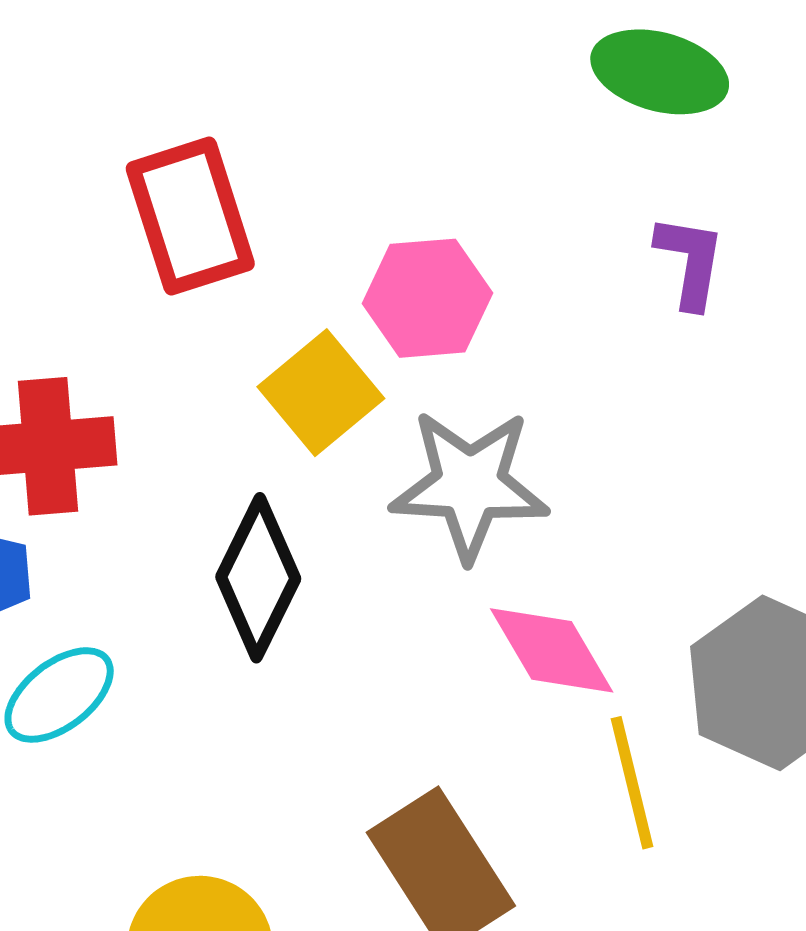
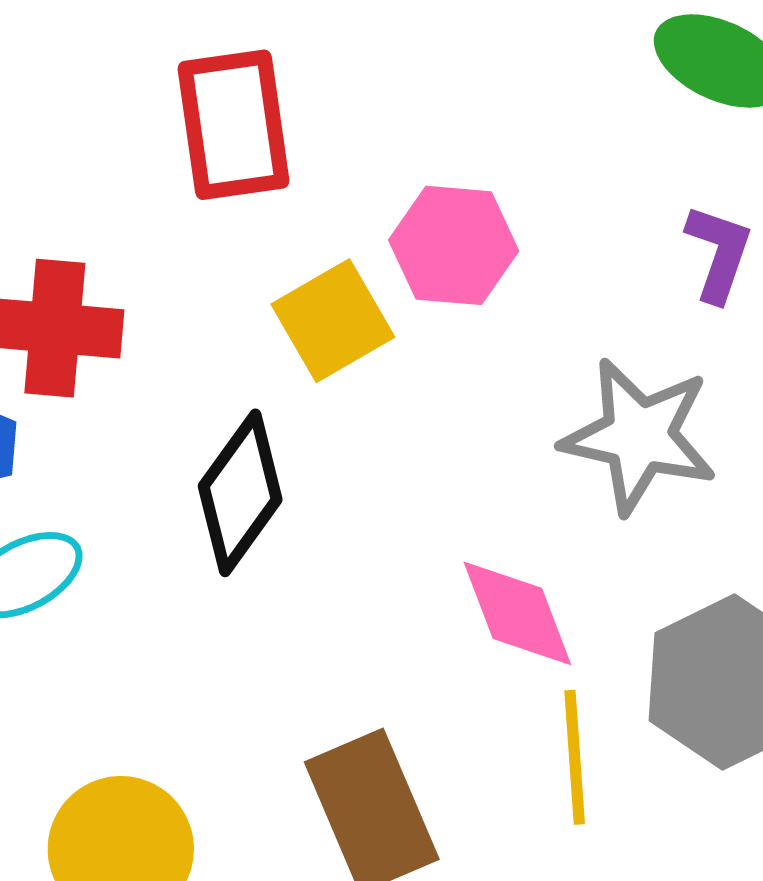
gray star: (470, 485) -> (639, 436), moved

